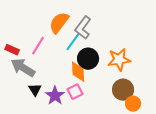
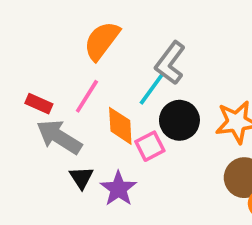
orange semicircle: (59, 23) -> (102, 41), moved
orange diamond: (78, 72) -> (120, 126), moved
pink square: (75, 92) -> (150, 146), moved

